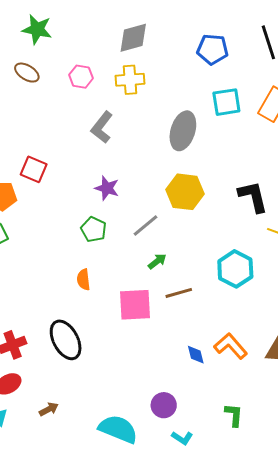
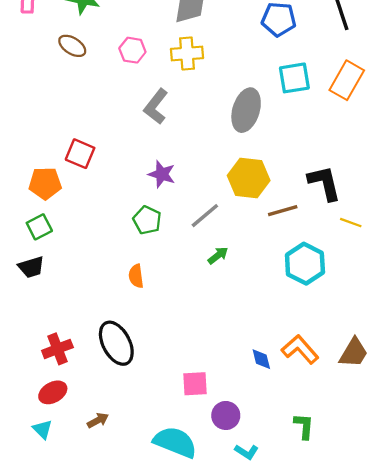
brown line: (179, 293) -> (283, 211), moved
pink square: (135, 305) -> (195, 384), moved, size x0.7

